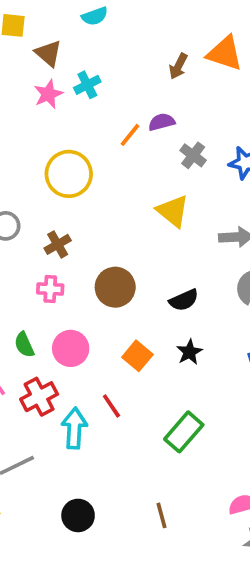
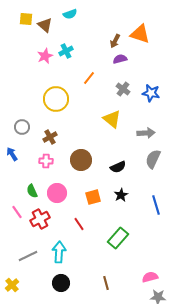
brown triangle: (48, 53) -> (45, 25), moved
purple semicircle: (162, 122) -> (120, 59), moved
orange square: (137, 356) -> (93, 197), turned 35
cyan arrow: (74, 428) -> (59, 252), moved

